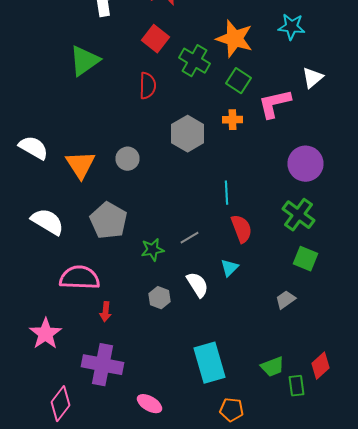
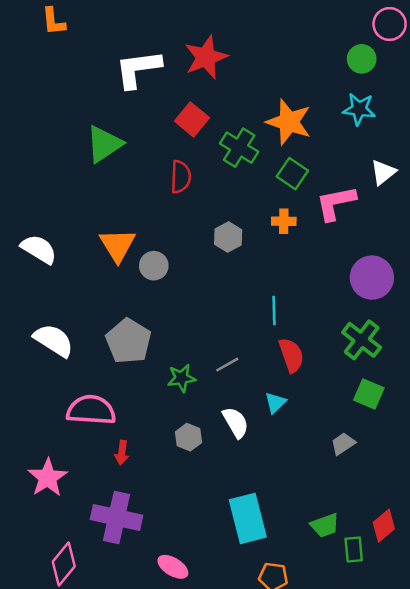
gray hexagon: (188, 134) -> (228, 237), size x0.7
orange triangle: (80, 165) -> (118, 245), moved

